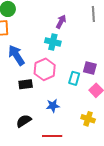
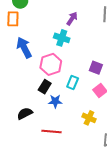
cyan rectangle: (74, 78) -> (73, 83), moved
black rectangle: (26, 84) -> (45, 87), moved, turned -56

